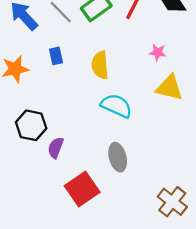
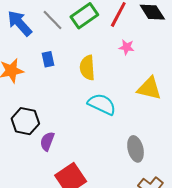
pink star: (158, 52) -> (127, 47), moved
gray ellipse: (118, 157) -> (136, 149), moved

